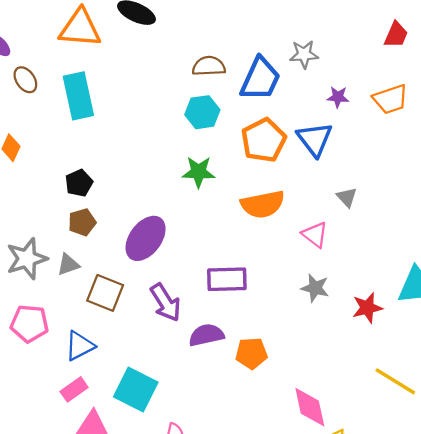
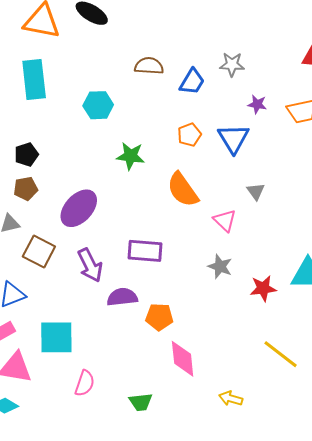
blue trapezoid: (260, 79) -> (192, 82), size x0.7
cyan hexagon: (202, 112) -> (98, 105), moved
orange pentagon: (264, 140) -> (189, 135), size x0.6
orange semicircle: (263, 204) -> (183, 190), turned 60
cyan square: (136, 390) -> (56, 337), turned -33
pink diamond: (310, 407) -> (183, 359), moved

